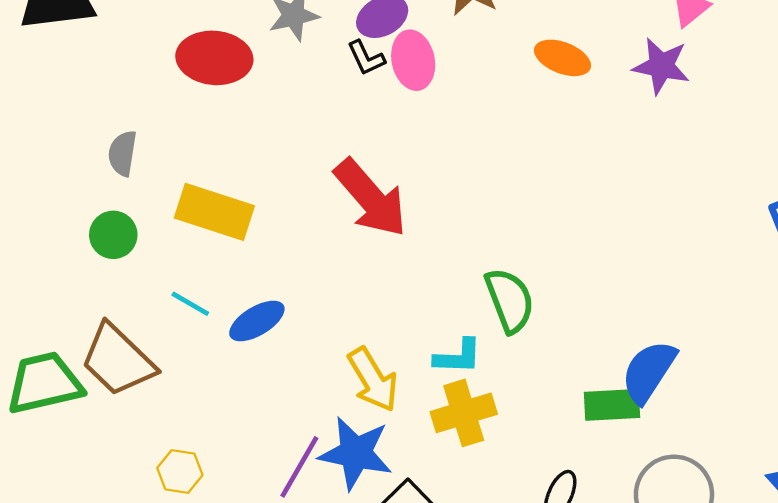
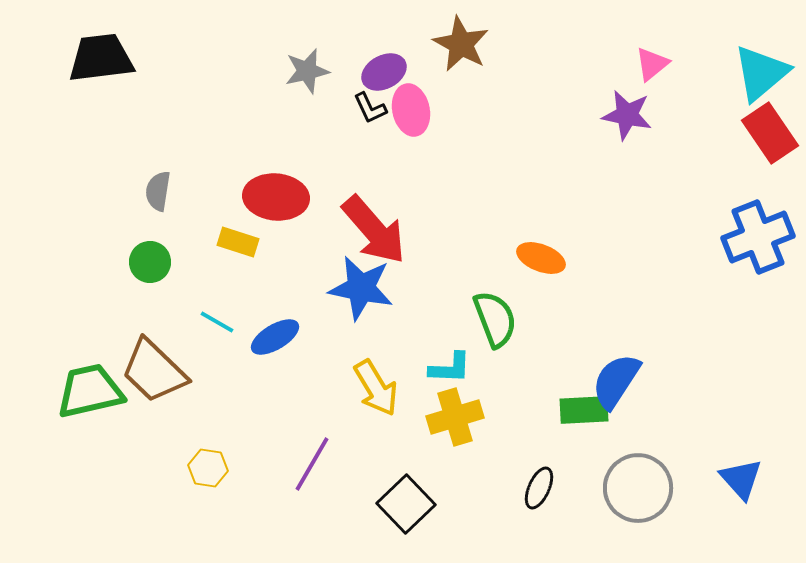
red ellipse: (214, 58) -> (276, 197), moved
orange ellipse: (563, 58) -> (541, 258), moved
yellow rectangle: (214, 212) -> (238, 242), size x0.6
blue star: (356, 453) -> (361, 288), moved

